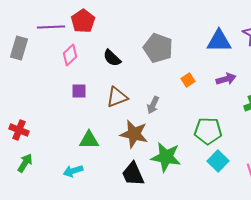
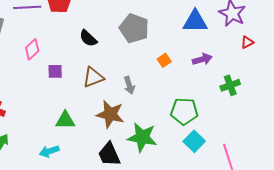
pink diamond: (70, 55) -> (32, 49), moved
gray arrow: (153, 105) -> (129, 85), turned -42

